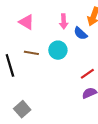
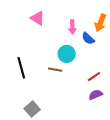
pink triangle: (26, 22) -> (38, 18), moved
brown line: (31, 53) -> (55, 70), moved

